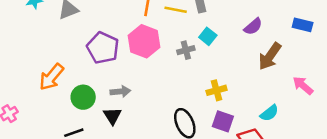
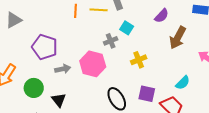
pink hexagon: (144, 41) -> (93, 64), moved
yellow cross: (216, 90) -> (139, 60), moved
gray arrow: (120, 92) -> (63, 69), moved

